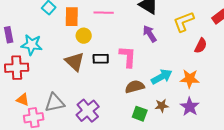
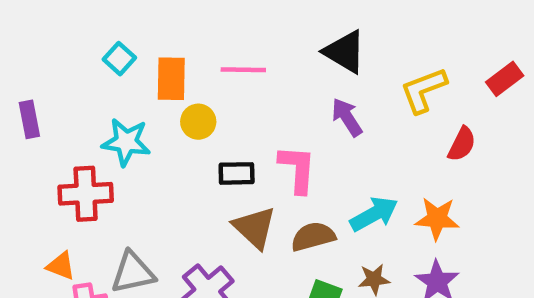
cyan star: (32, 45) -> (126, 142), moved
brown triangle: (75, 62) -> (255, 228), moved
red cross: (17, 68) -> (86, 194), moved

